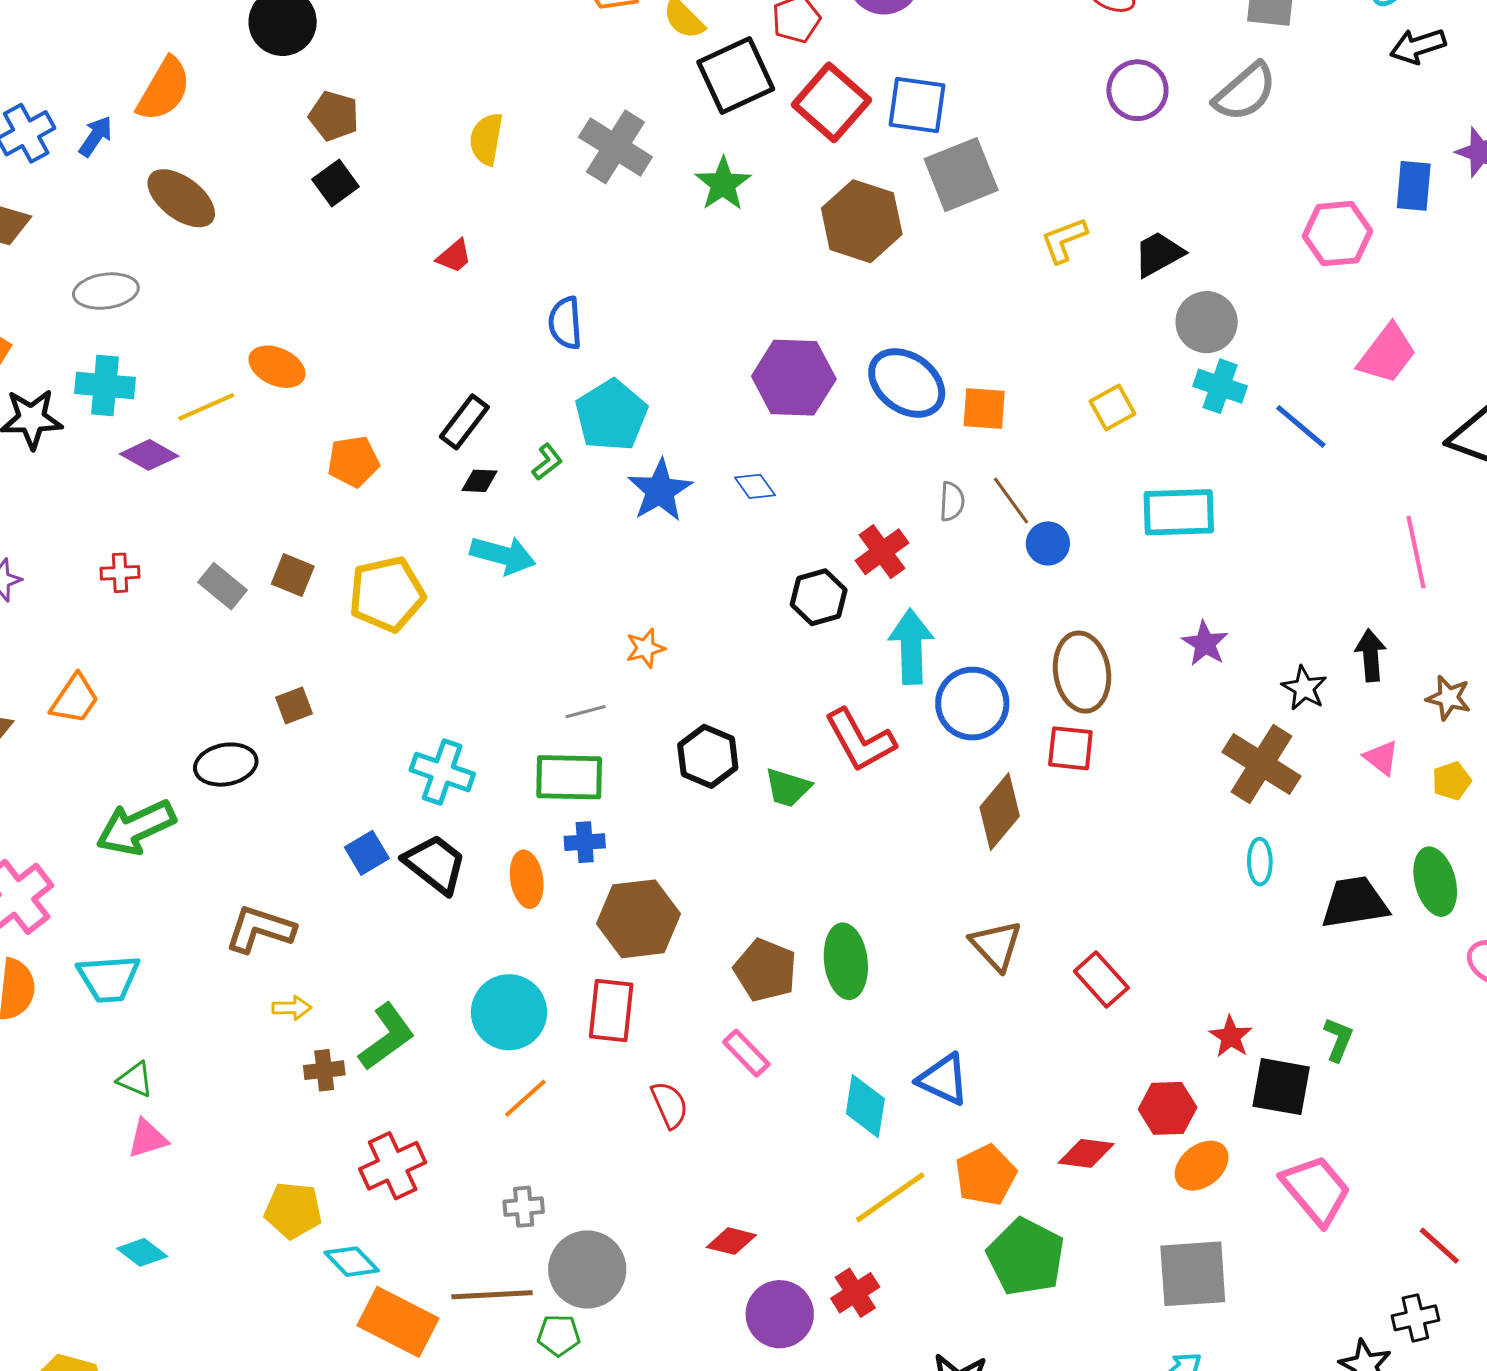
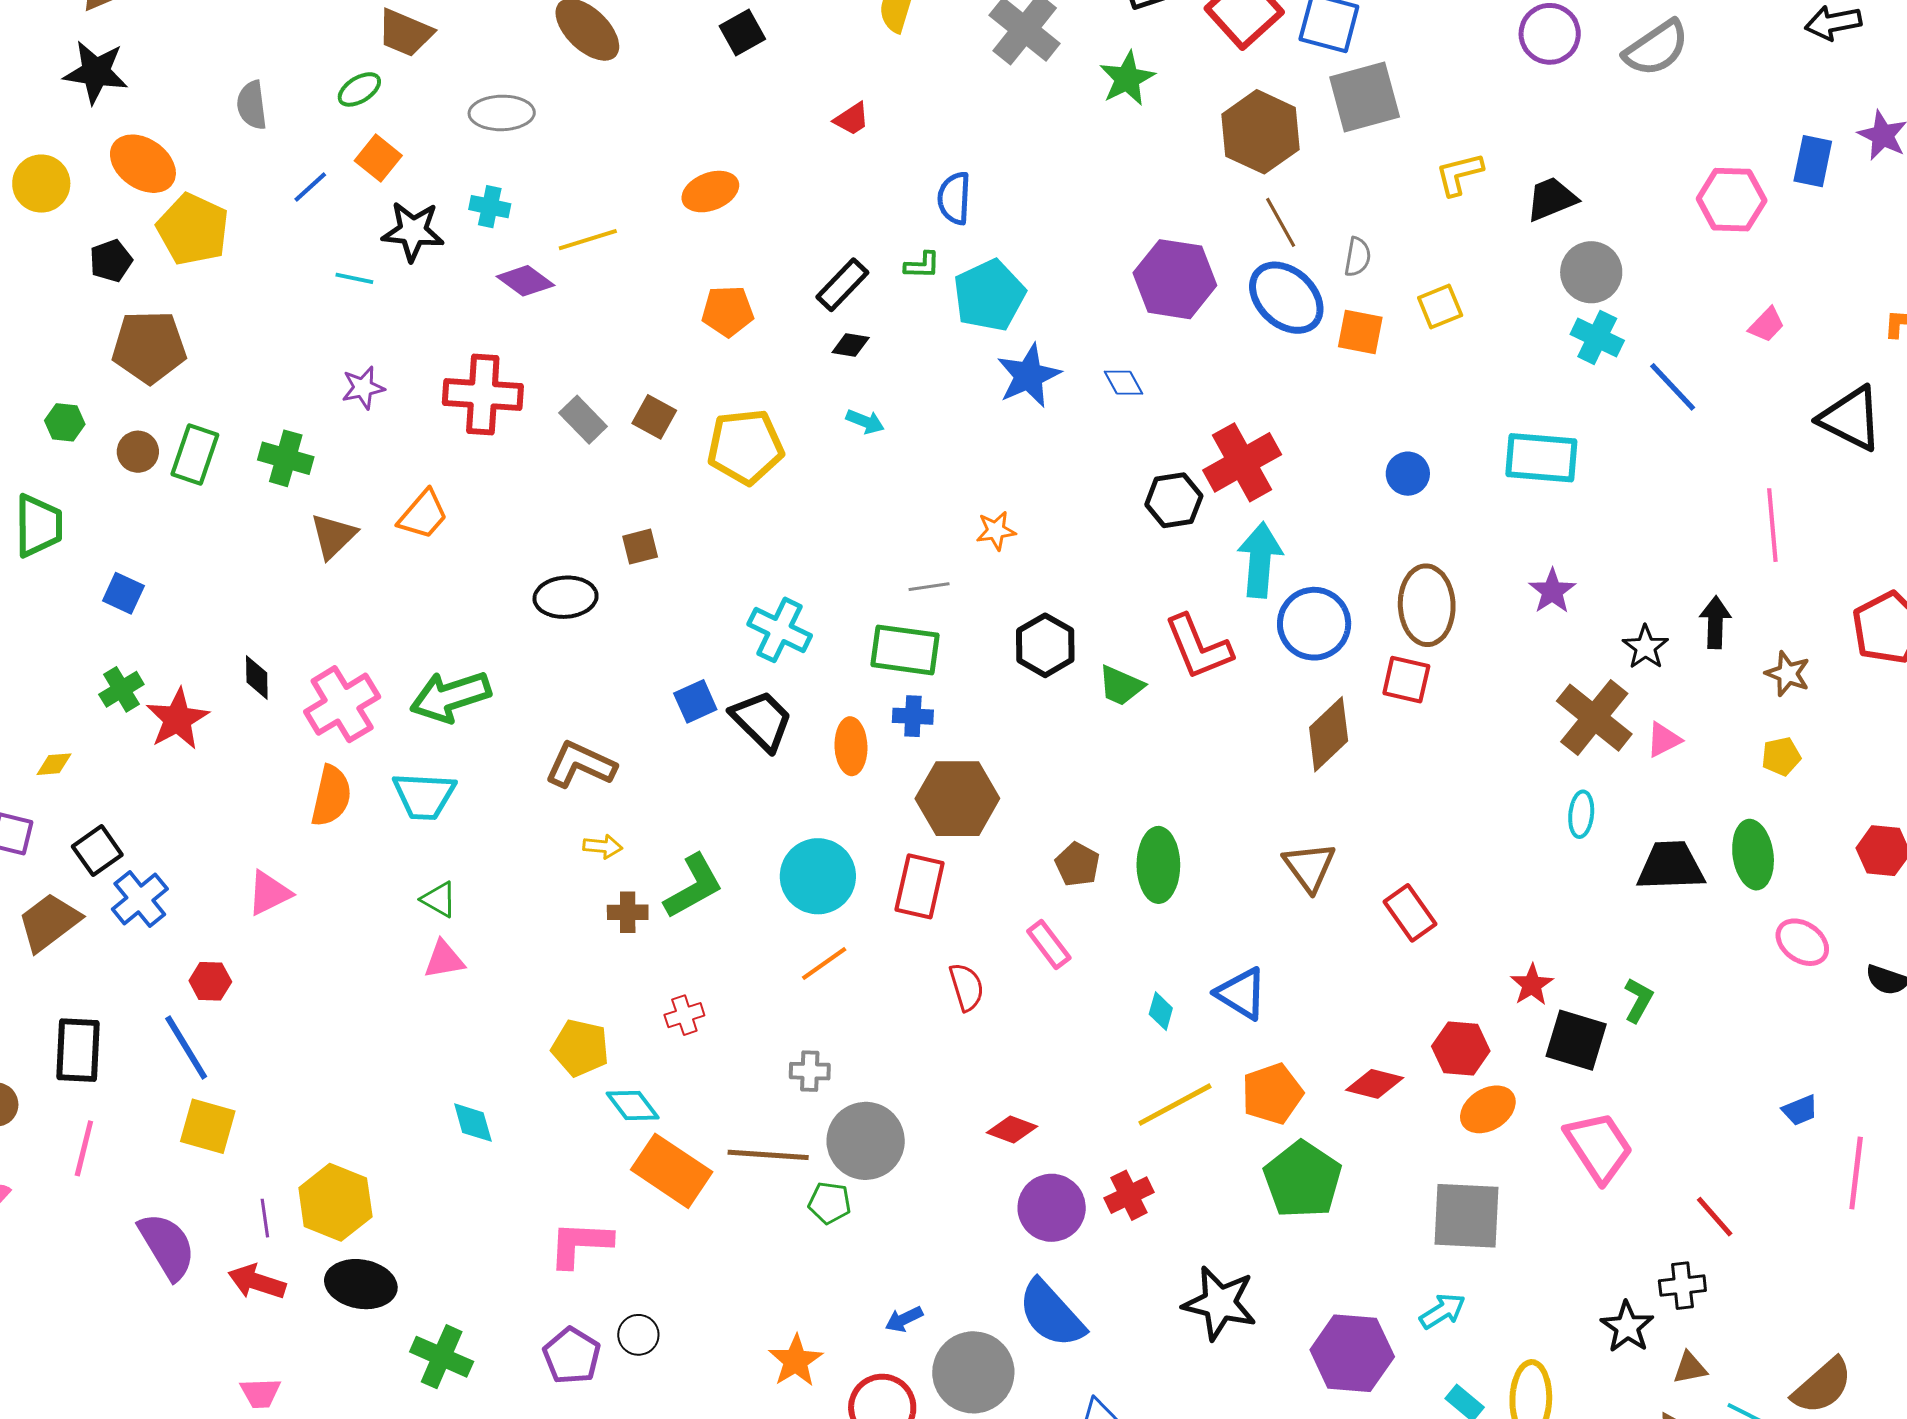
pink trapezoid: (1387, 354) -> (1767, 325), size x0.6
orange ellipse: (277, 367) -> (710, 192), moved, turned -52
cyan cross: (105, 385) -> (490, 207), size x0.7
yellow square: (1113, 407) -> (1440, 307), moved
green L-shape: (547, 462) -> (922, 265), moved, turned 33
brown line: (1011, 500) -> (1281, 222), moved
gray semicircle: (952, 502) -> (1358, 257), moved
red cross: (882, 552) -> (1242, 462), size x1.4
cyan arrow: (503, 555) -> (865, 422), size x0.6
red cross: (120, 573) -> (483, 394), size x2.0
pink triangle: (1381, 758) -> (1664, 740), moved, turned 48
green arrow: (136, 827) -> (450, 697), moved
brown pentagon: (765, 970) -> (1077, 864), size x0.7
cyan diamond: (865, 1106) -> (1161, 1011), size x0.6
red cross: (393, 1166) -> (684, 1015), size x0.6
cyan diamond: (142, 1252) -> (473, 1123), moved, turned 30

